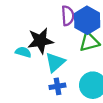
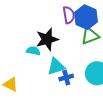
cyan triangle: (55, 62) -> (56, 67), moved, turned 30

